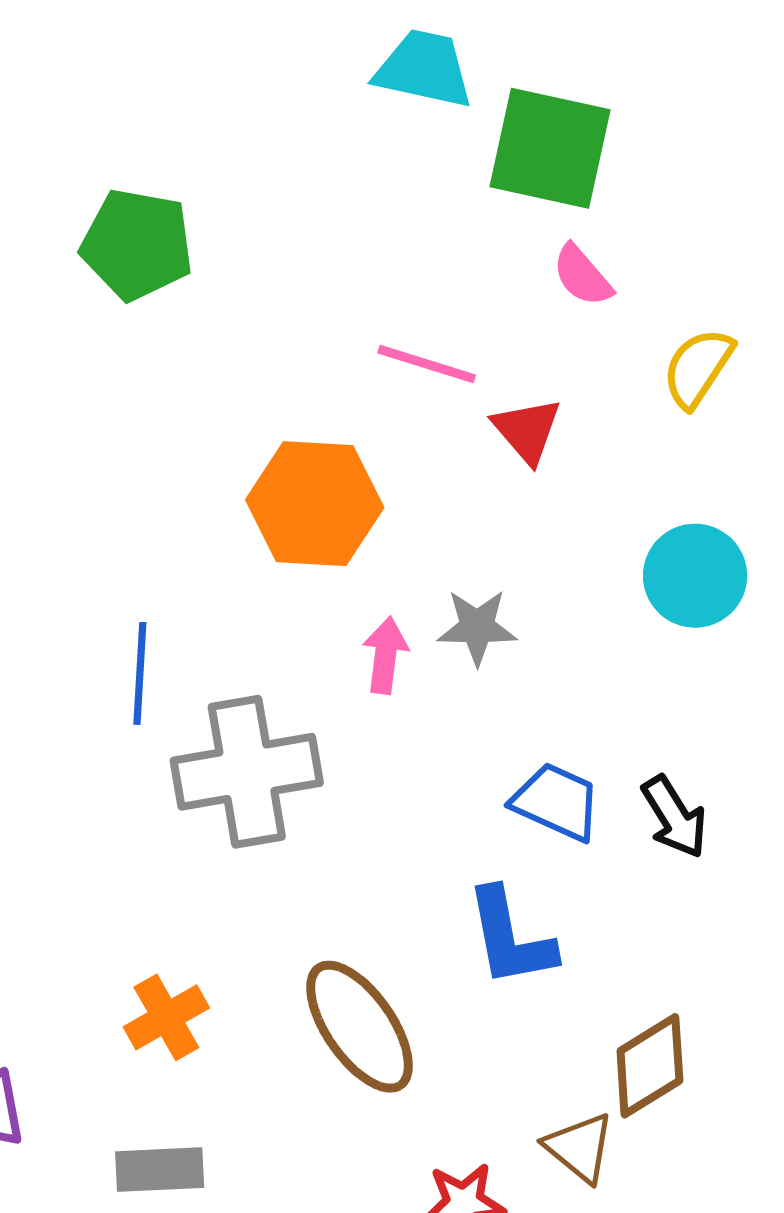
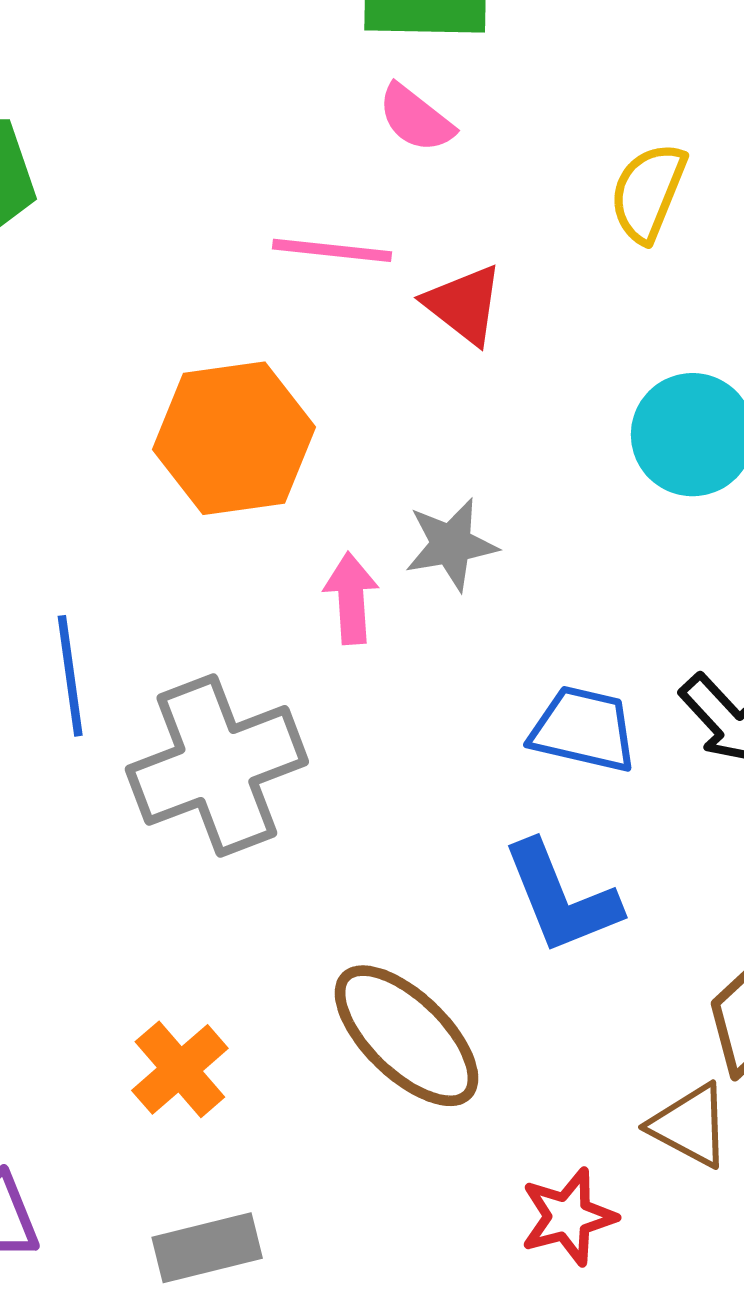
pink semicircle: (582, 276) -> (416, 118), moved

